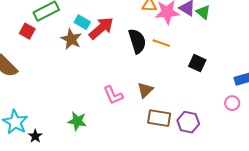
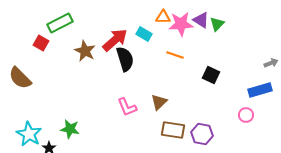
green triangle: (203, 12) -> (217, 24), turned 35
cyan rectangle: (82, 22) -> (144, 34), moved
black semicircle: (137, 41) -> (125, 59), moved
green star: (77, 121) -> (70, 129), moved

